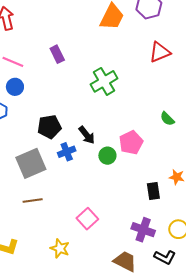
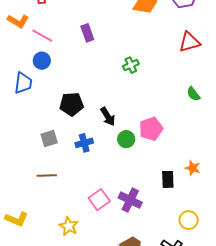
green cross: (104, 81) -> (131, 65), size x0.6
green semicircle: (167, 119) -> (193, 94), moved
blue cross: (67, 152) -> (84, 143), moved
gray square: (31, 163) -> (49, 138), size x0.6
purple cross: (143, 230) -> (130, 200), moved

